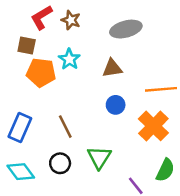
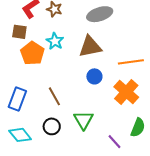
brown triangle: (112, 68) -> (90, 47), size x1.4
orange pentagon: (41, 73) -> (32, 53), turned 30

